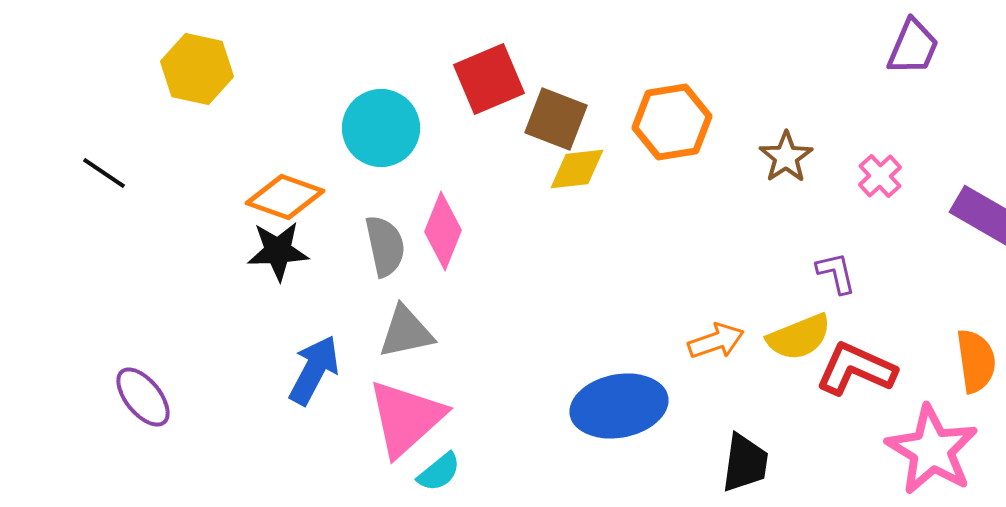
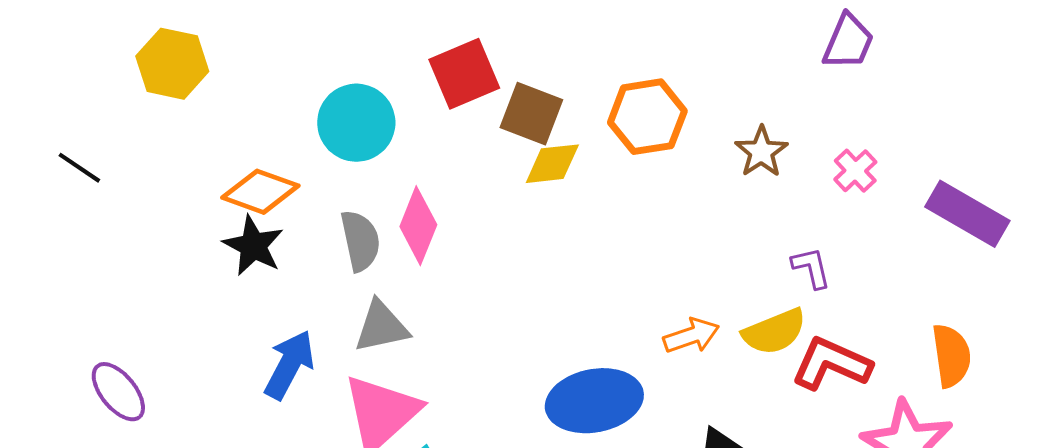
purple trapezoid: (913, 47) -> (848, 42), moved
black star: (278, 251) -> (253, 246), turned 30

